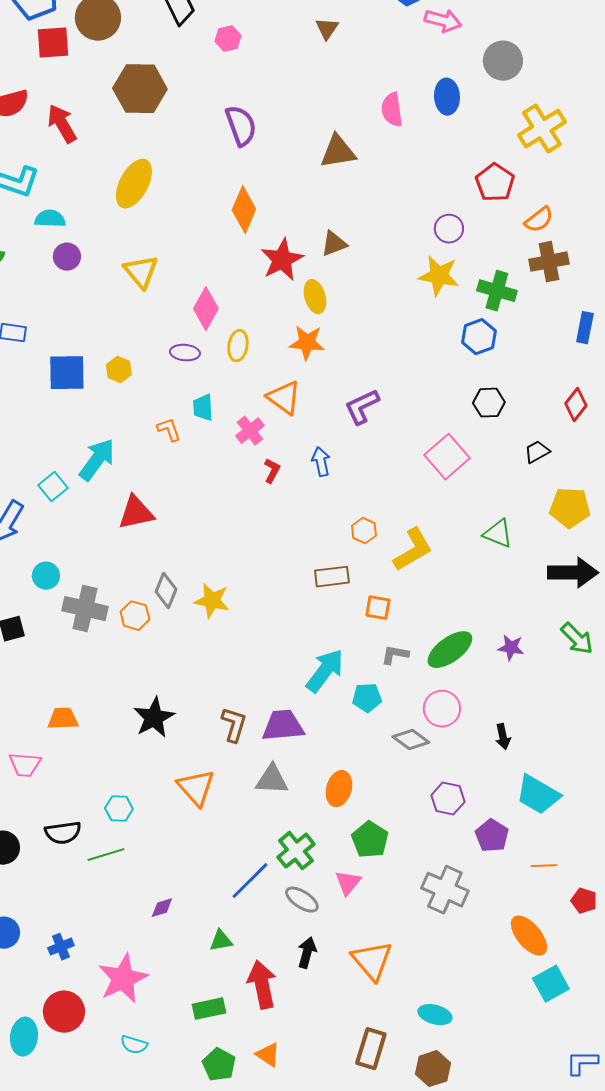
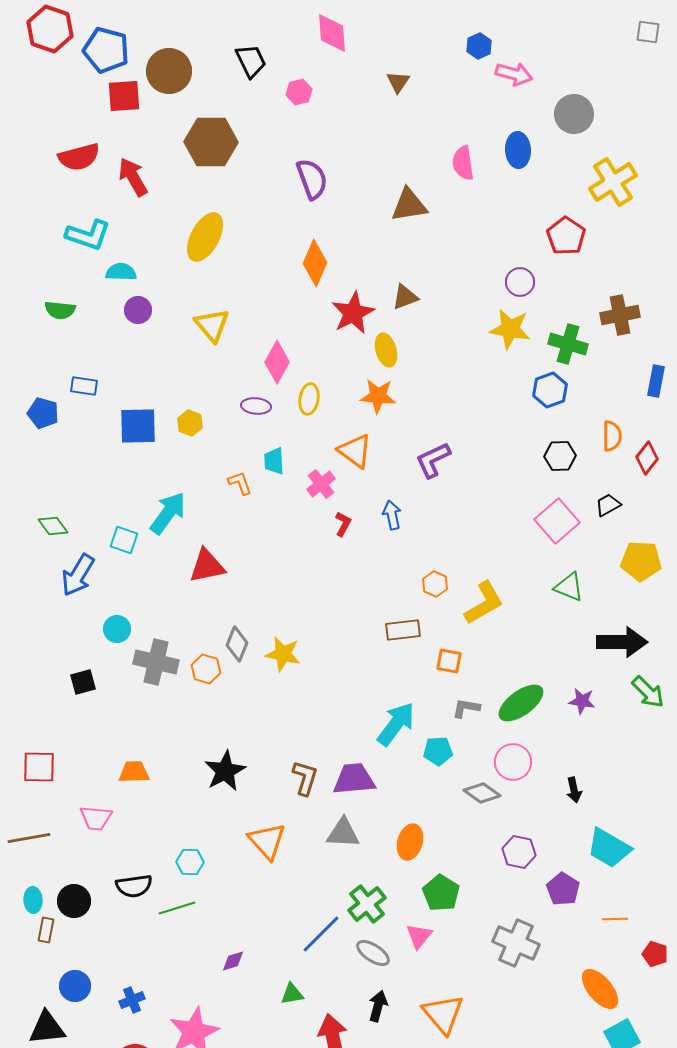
orange semicircle: (539, 220) -> (612, 436), moved, turned -52
pink square: (447, 457) -> (557, 521), moved
cyan square: (53, 487) -> (124, 540), turned -32
black arrow: (573, 573) -> (622, 642), moved

